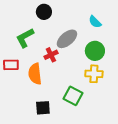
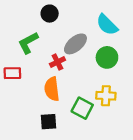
cyan semicircle: (95, 22) -> (107, 25), size x1.5
orange semicircle: (35, 74) -> (52, 89), moved
yellow cross: (94, 74) -> (106, 96), moved

